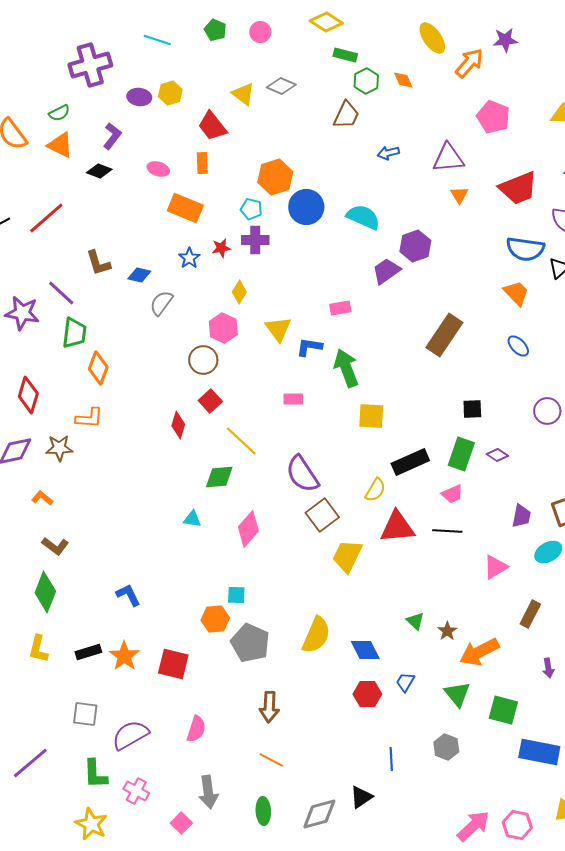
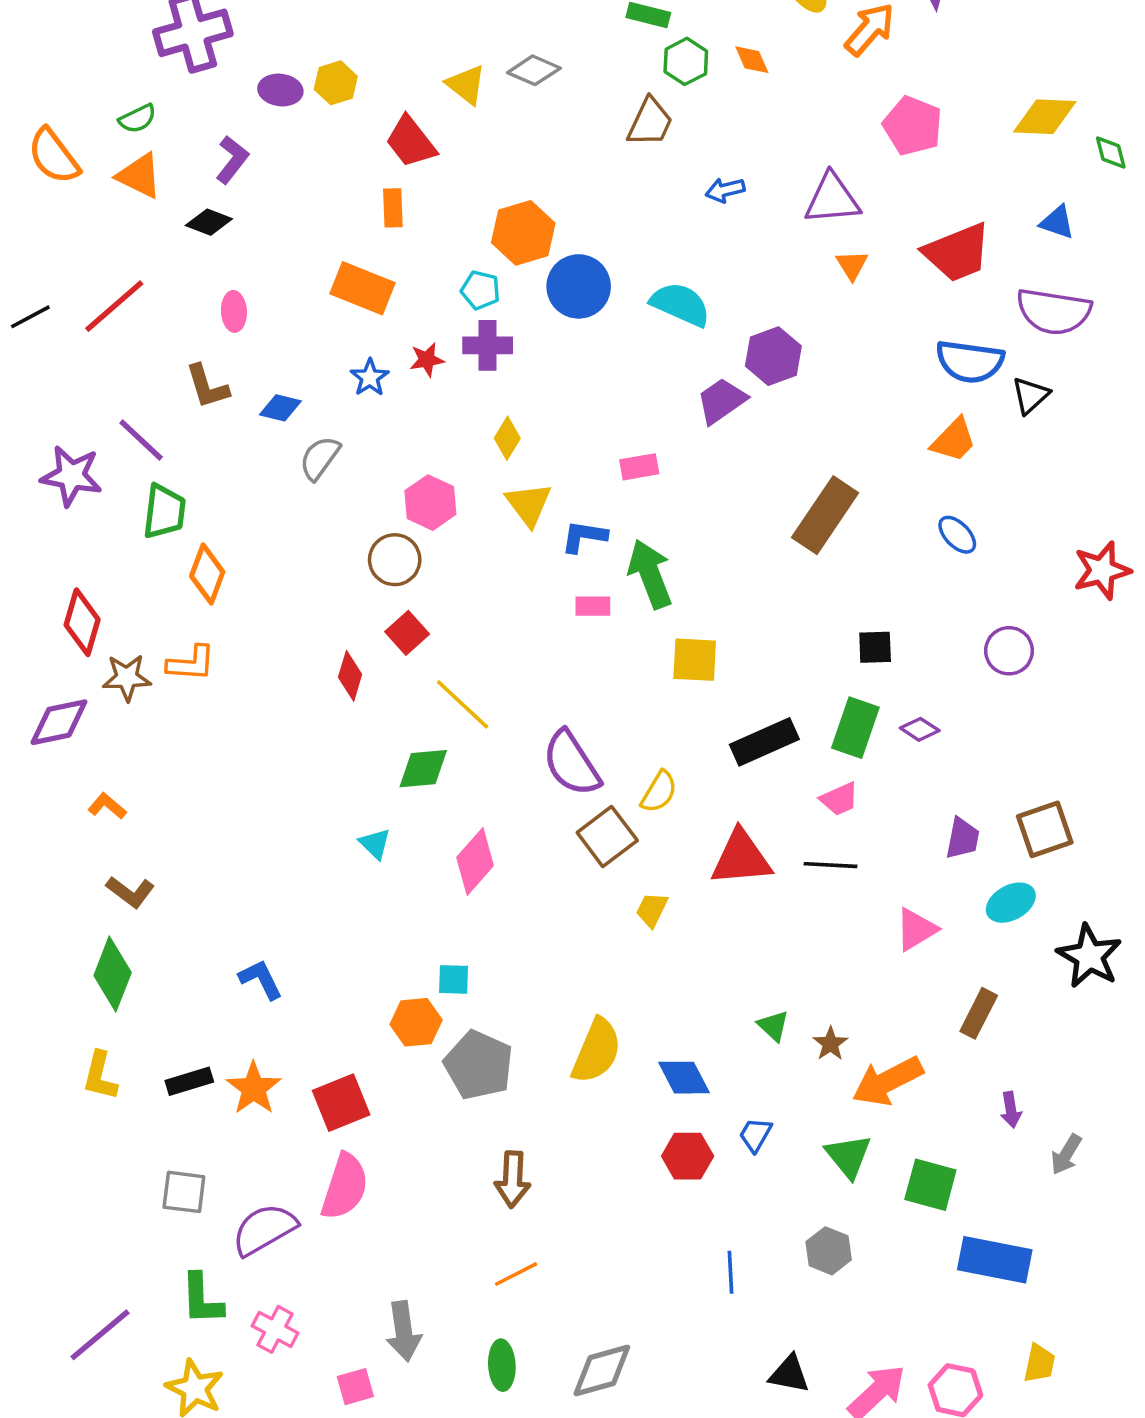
pink ellipse: (158, 169) -> (234, 311), moved, turned 70
yellow diamond: (239, 292) -> (507, 438), moved
orange trapezoid: (516, 293) -> (954, 440), turned 88
pink rectangle: (293, 399) -> (593, 606), moved
brown star: (59, 448) -> (127, 678), moved
yellow semicircle: (375, 490) -> (659, 792), moved
cyan triangle: (192, 519) -> (375, 844), turned 36
yellow trapezoid: (347, 556) -> (652, 910), size x0.6
red square: (173, 664) -> (341, 1103), turned -36
pink semicircle: (196, 729) -> (345, 1187), moved, size x1.4
orange line: (271, 760) -> (516, 1274), turned -55
purple line: (30, 763) -> (100, 1335), moved
black triangle: (361, 797) -> (789, 1374), moved, turned 45
pink square: (181, 823) -> (355, 1387), turned 30

